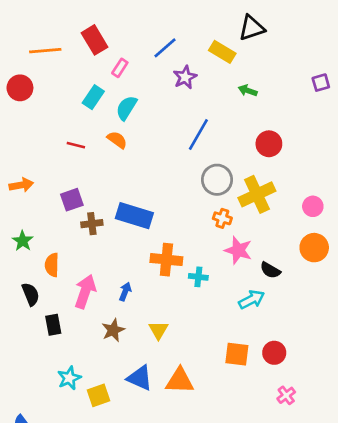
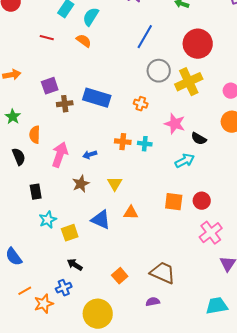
red circle: (269, 144) -> (198, 44), size x1.5
red line: (76, 145) -> (47, 38), moved
orange cross: (222, 218) -> (141, 104), moved
orange cross: (166, 260) -> (123, 142), moved, size x0.7
blue arrow: (125, 292) -> (90, 155), turned -128
black rectangle: (53, 325) -> (36, 192), moved
orange triangle: (180, 381) -> (131, 213), moved, size x0.7
pink cross: (286, 395) -> (211, 233), size x1.6

